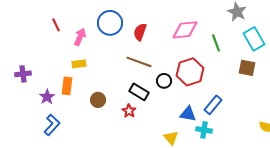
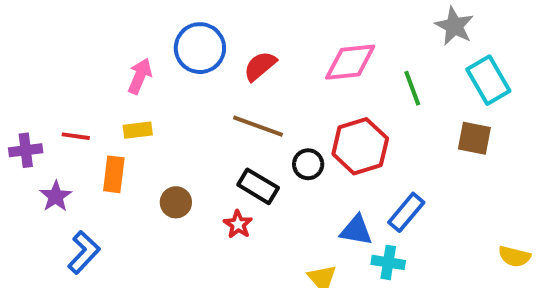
red line: (56, 25) -> (76, 136), moved, turned -56
red semicircle: (140, 32) -> (260, 66), turned 30
purple star: (47, 97) -> (56, 196), moved

